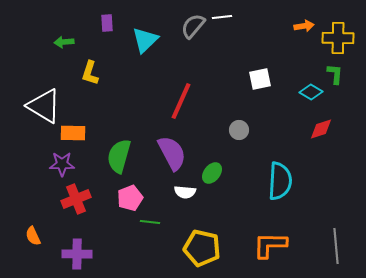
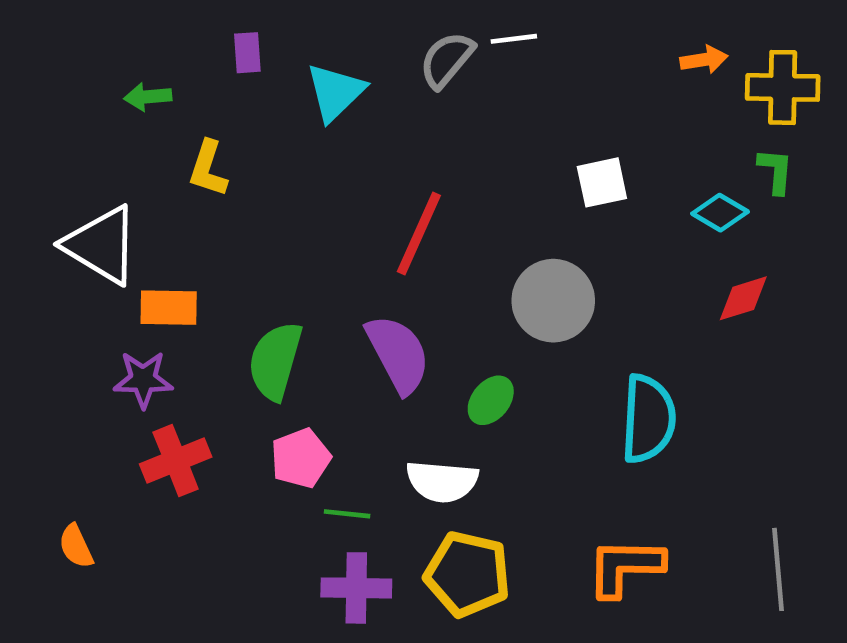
gray circle: (239, 130) -> (553, 301), size x1.8
white semicircle: (185, 192) -> (442, 481), moved, size x1.4
purple cross: (77, 254) -> (356, 588), moved

